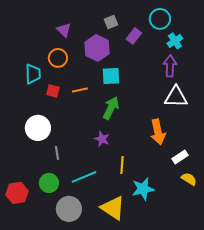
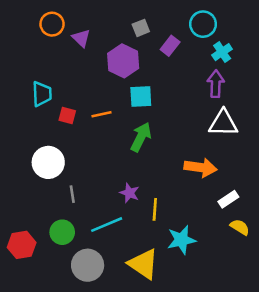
orange circle: (58, 58) -> (52, 24), moved
orange arrow: (158, 132) -> (200, 167), turned -70
purple star: (102, 139) -> (129, 193), moved

